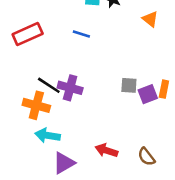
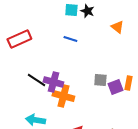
blue line: (81, 34) -> (70, 39), moved
orange cross: (36, 105) -> (63, 96), moved

